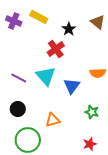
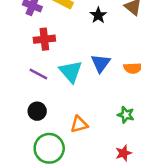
red cross: (56, 49) -> (44, 39), moved, turned 30
blue triangle: (72, 86) -> (101, 63), moved

